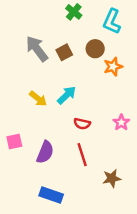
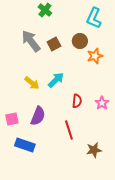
green cross: (74, 12) -> (45, 10), moved
red semicircle: (82, 124) -> (77, 101), moved, turned -96
purple semicircle: (45, 152) -> (38, 116), moved
blue rectangle: (51, 195) -> (25, 145), moved

